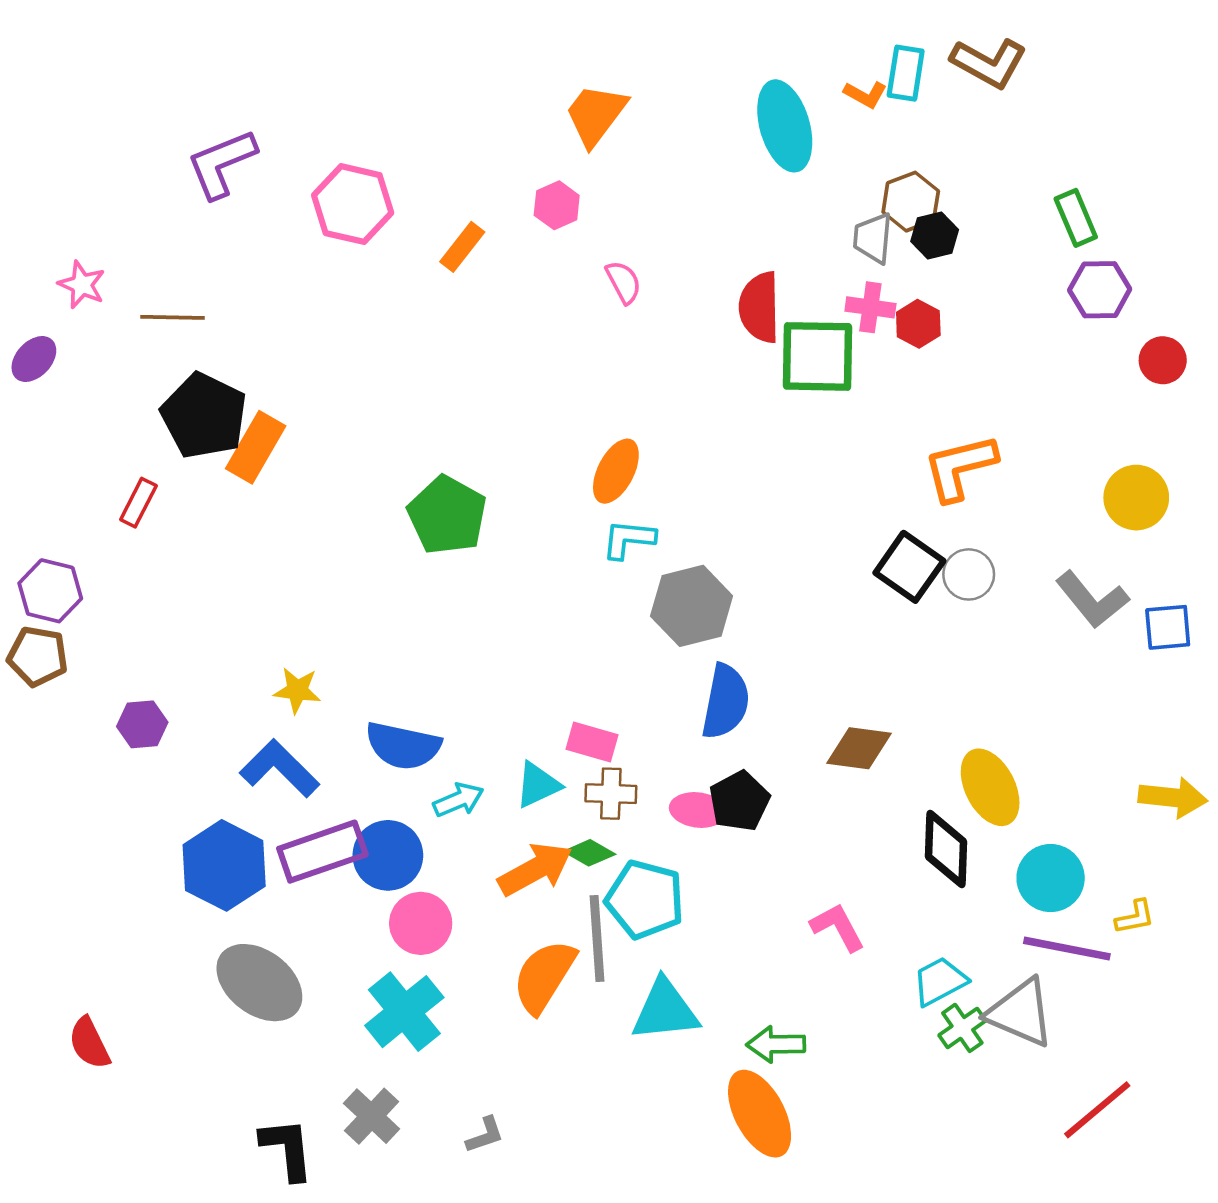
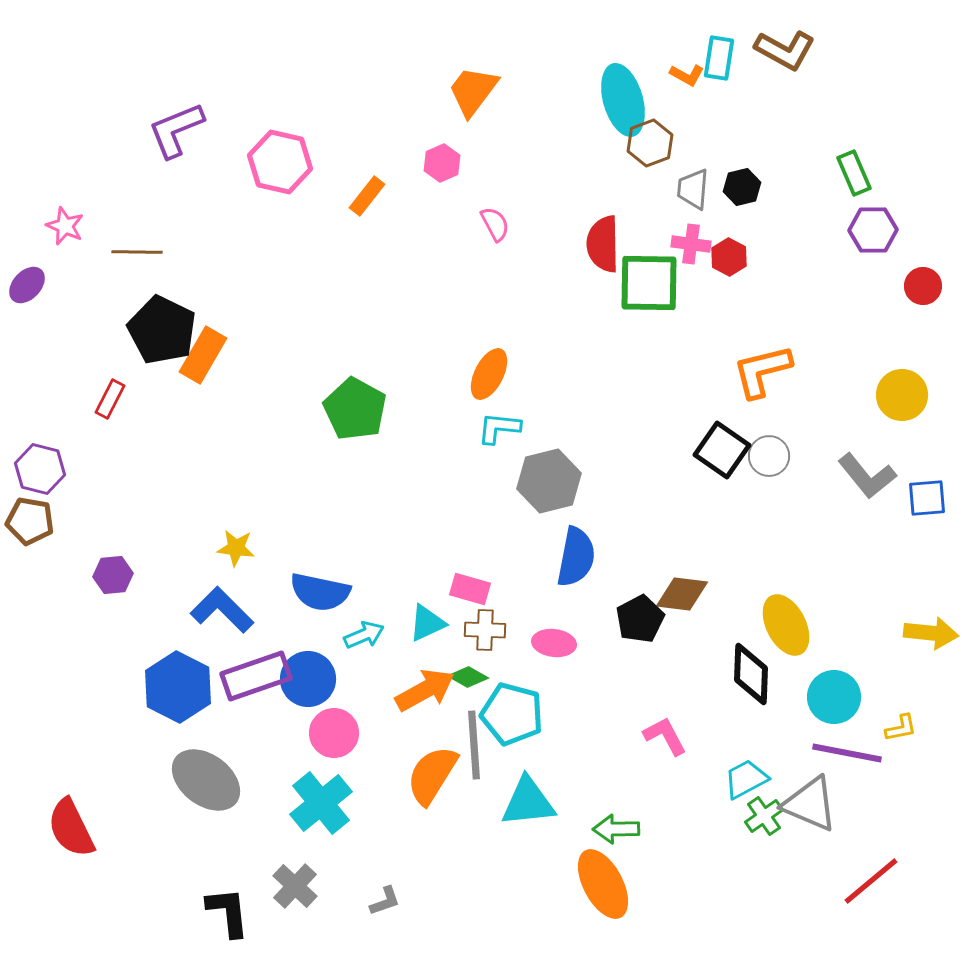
brown hexagon: (911, 202) -> (650, 143), moved
black pentagon: (739, 801) -> (640, 619), moved
red semicircle: (89, 1043) -> (71, 828), size x1.4

